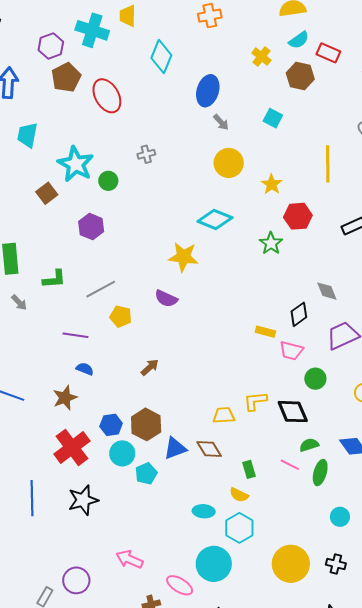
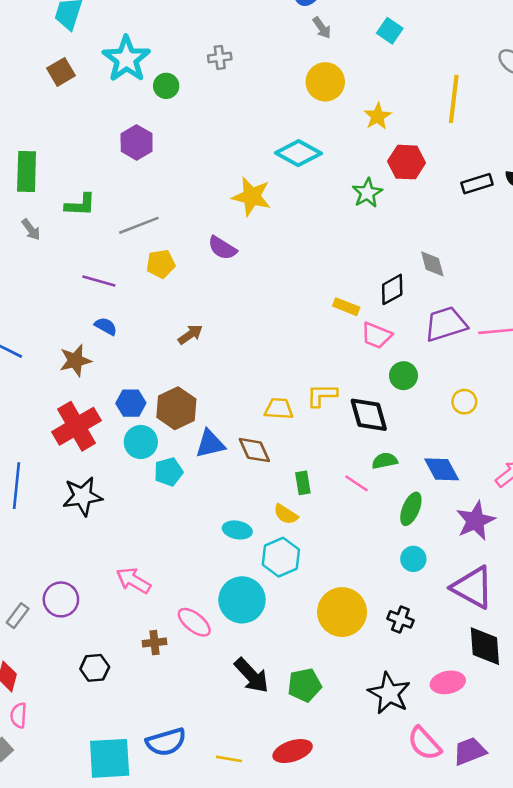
brown square: (47, 193) -> (61, 72), moved
yellow pentagon: (121, 316) -> (161, 264), turned -30
green ellipse: (320, 473) -> (411, 509), moved

